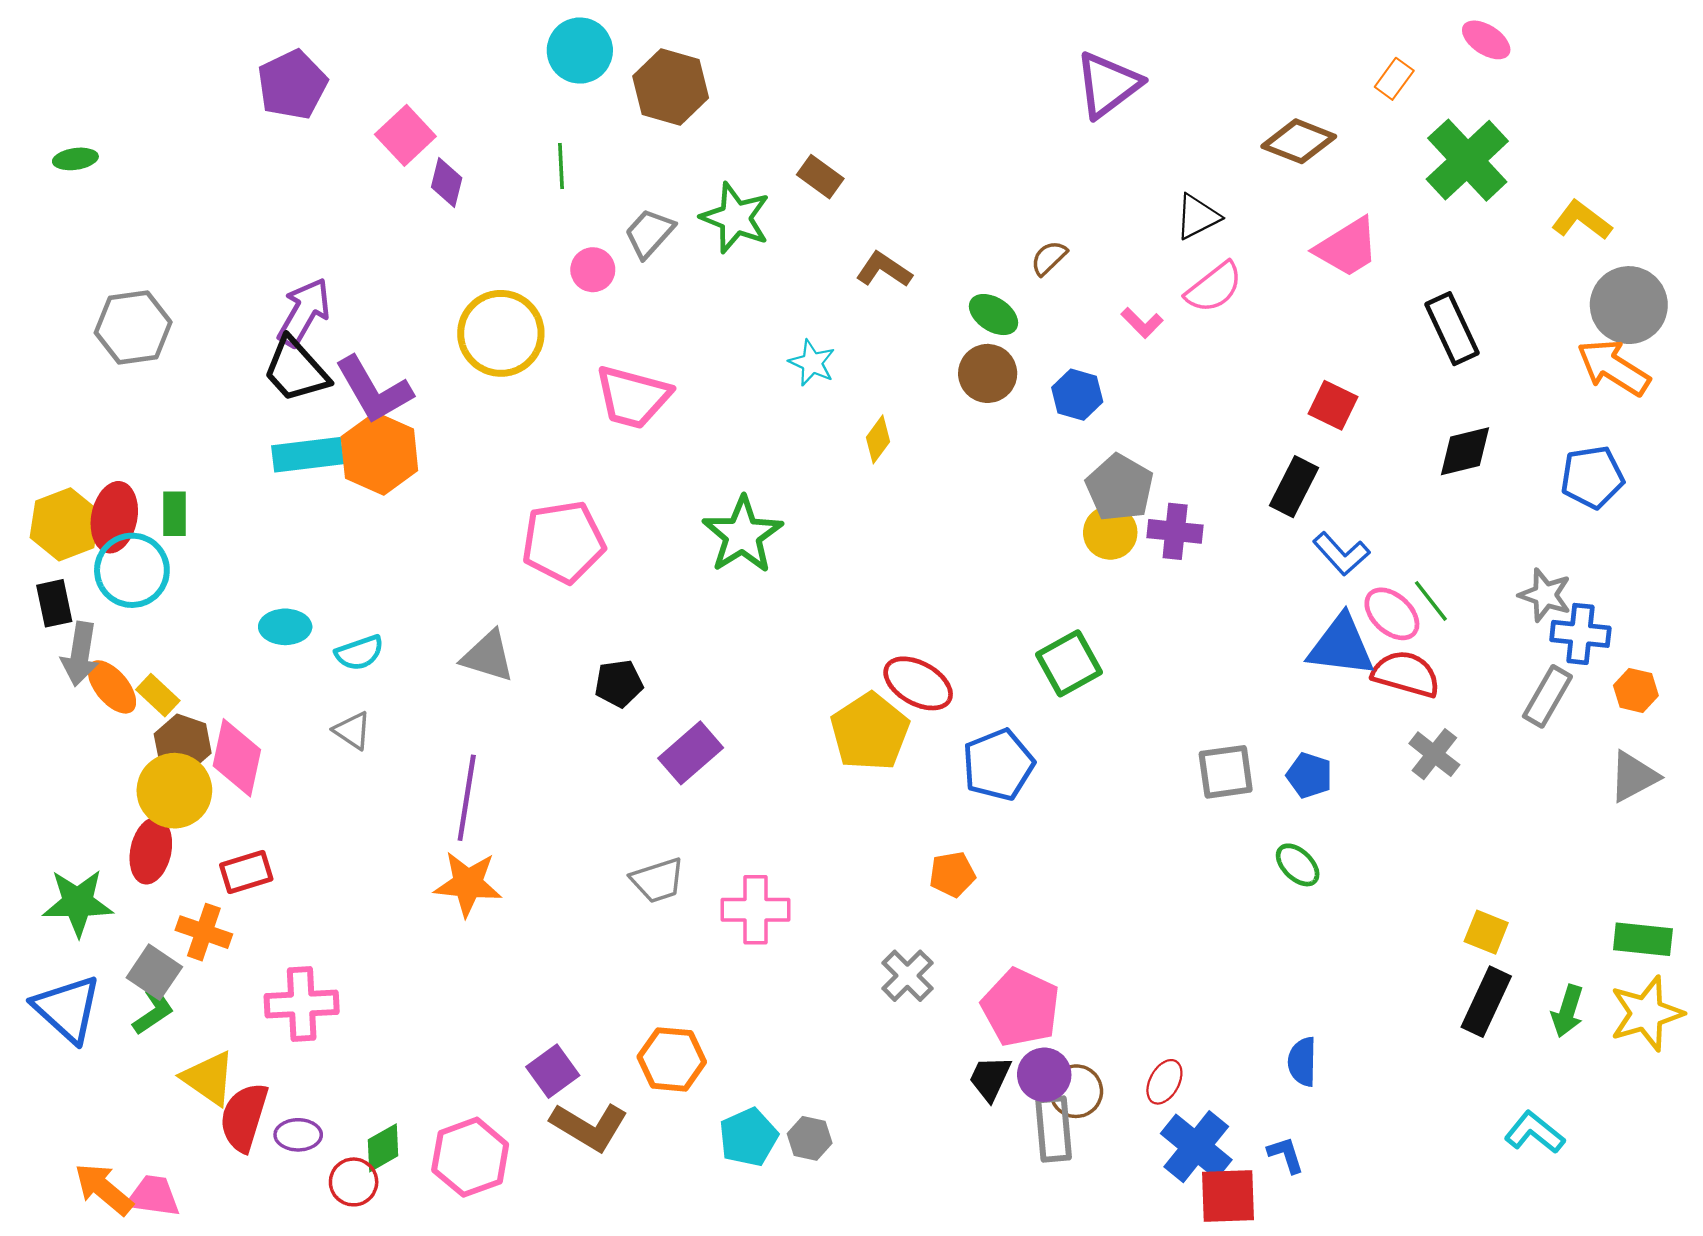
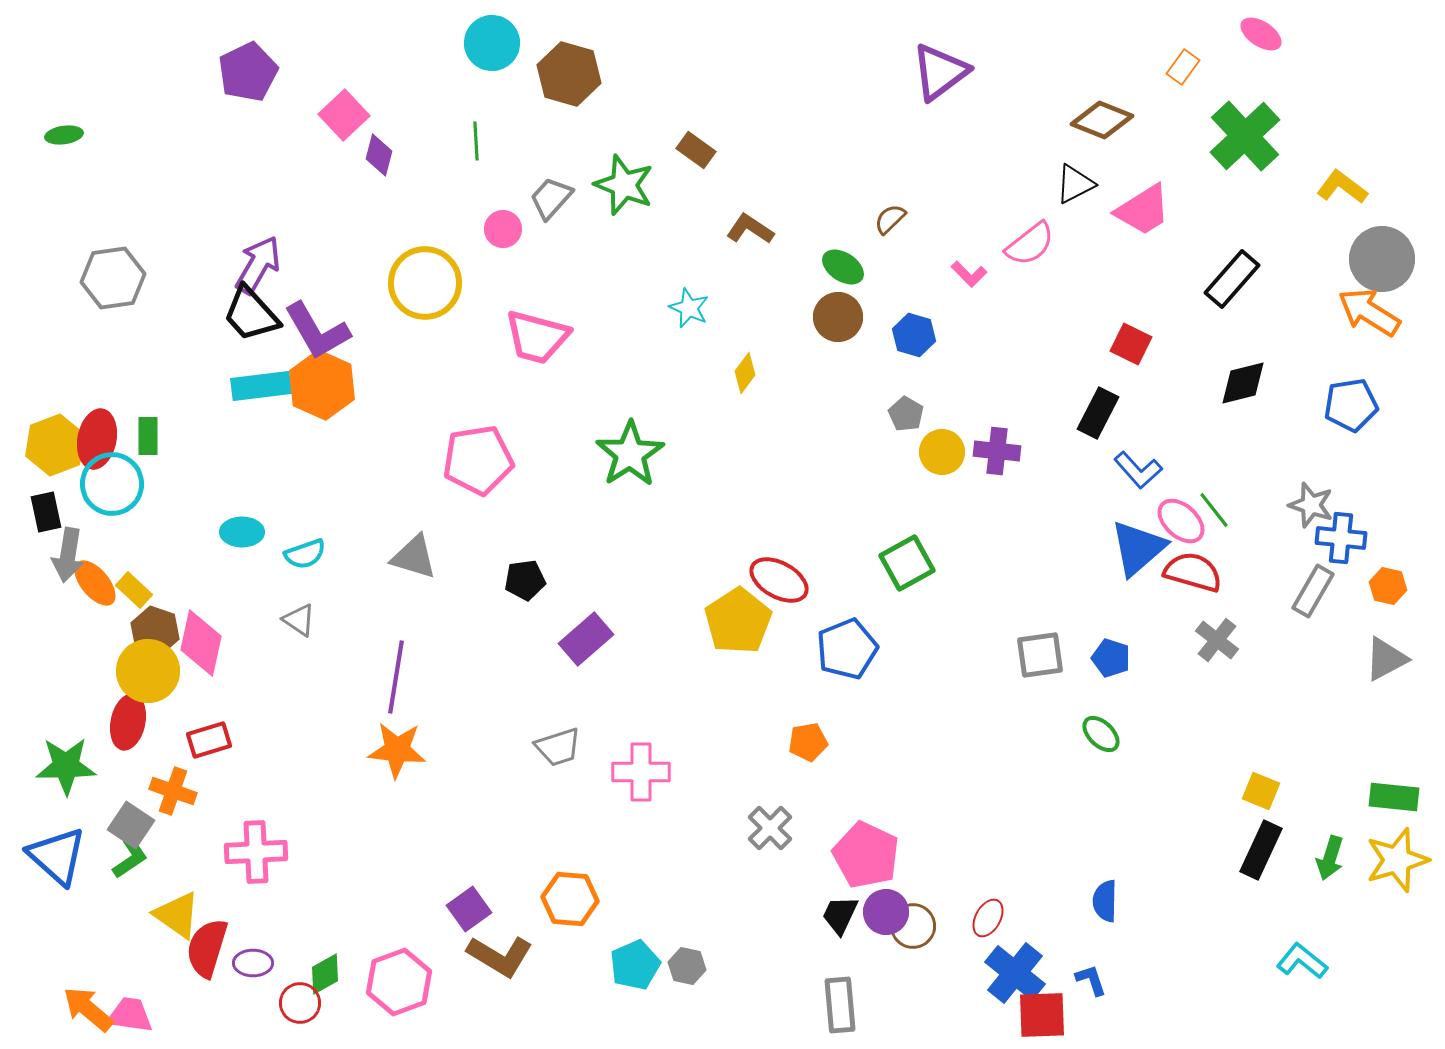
black triangle: (1197, 217) -> (1075, 184), moved
black rectangle: (1452, 329) -> (1232, 279), turned 66
gray pentagon: (1120, 488) -> (906, 414), moved, size x0.6
blue triangle: (1341, 646) -> (1138, 548), turned -48
gray rectangle: (1054, 1129) -> (840, 1005), moved

